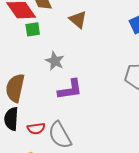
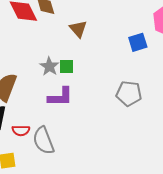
green square: (33, 29) -> (67, 66), moved

